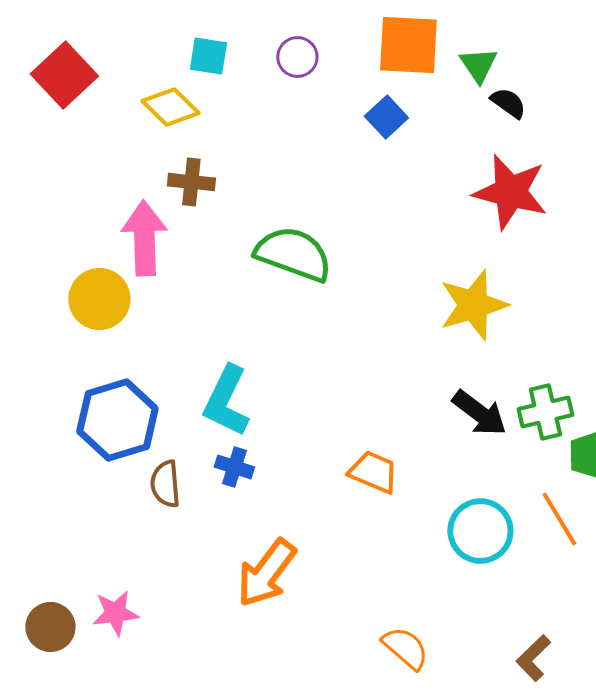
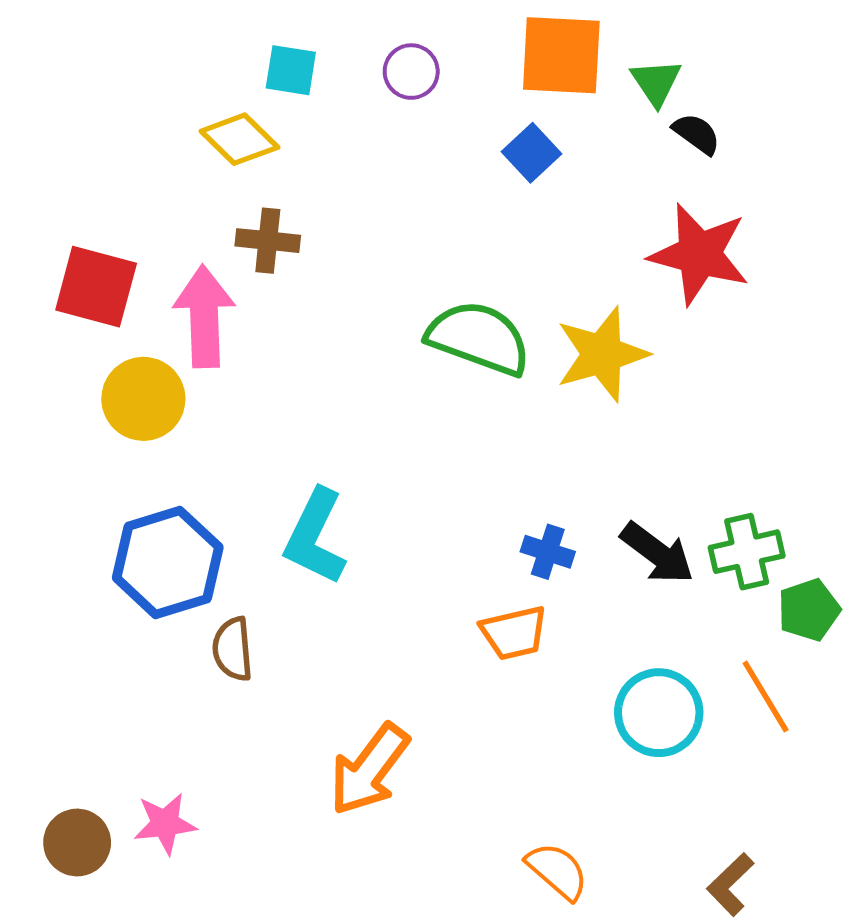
red square: (64, 75) -> (96, 287), moved, turned -32
green semicircle: (293, 254) -> (479, 338), moved
yellow star: (473, 305) -> (602, 354), moved
blue cross: (234, 467) -> (548, 552), moved
orange trapezoid: (373, 472) -> (514, 633), turned 144

